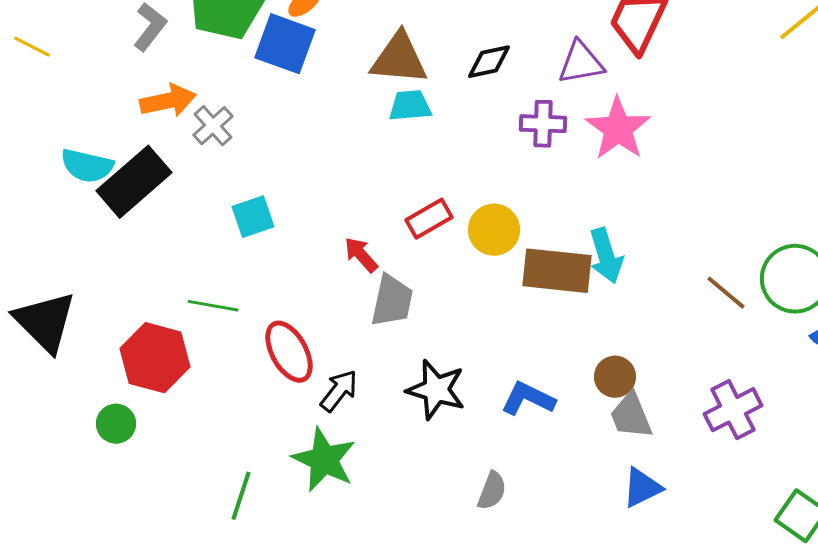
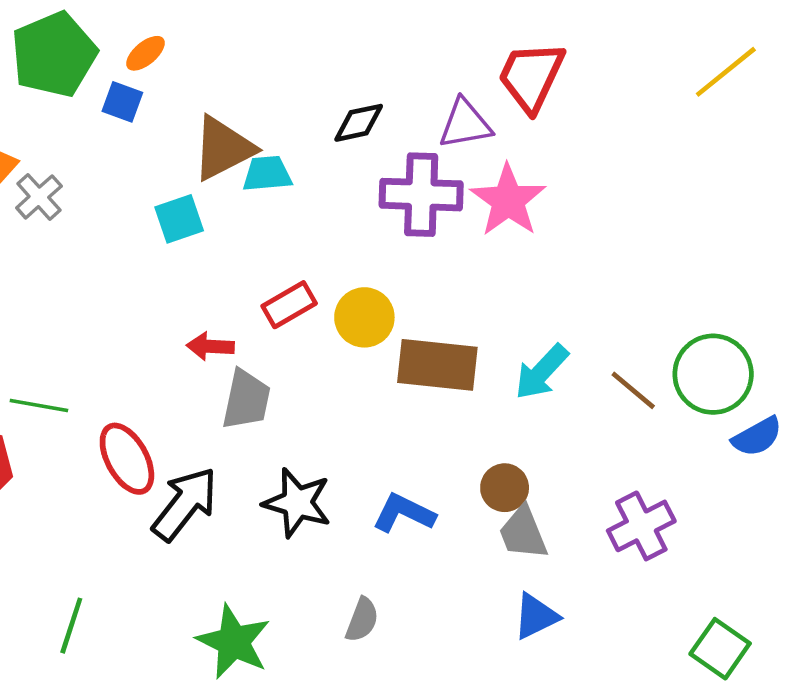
blue square: (285, 44) -> (122, 102), size x0.6
brown triangle: (399, 59) -> (223, 148), moved, turned -32
purple cross: (543, 124) -> (421, 195), size x1.5
cyan square: (253, 217) -> (179, 219), moved
red arrow: (361, 255) -> (210, 346), turned -45
cyan arrow: (606, 256) -> (542, 372), moved, turned 60
black arrow: (339, 391) -> (185, 504), size x1.5
green star: (324, 460) -> (234, 642), moved

